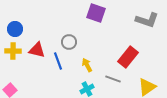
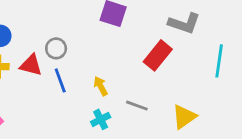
gray circle: (69, 42) -> (56, 48), moved
red rectangle: (128, 57) -> (158, 55), moved

